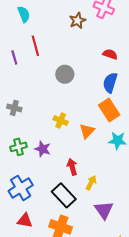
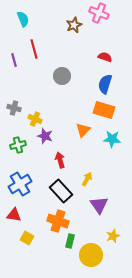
orange rectangle: (109, 110) -> (104, 110), turned -40
yellow cross: (61, 121) -> (35, 119), moved
purple star: (43, 149) -> (45, 136), moved
red arrow: (72, 167) -> (60, 160), moved
red triangle: (25, 221) -> (14, 215), moved

